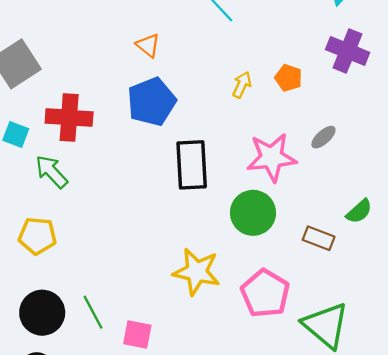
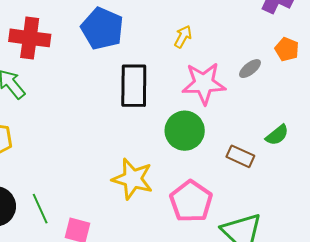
orange pentagon: (288, 78) -> (287, 49), moved
yellow arrow: (242, 85) -> (183, 37), moved
blue pentagon: (152, 102) -> (102, 28), turned -30

